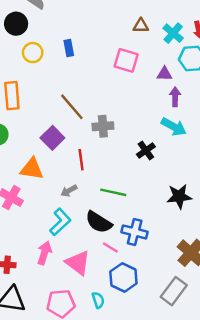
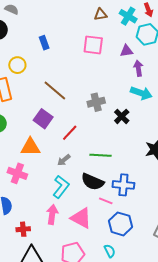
yellow circle: (33, 53) -> (17, 65), moved
gray cross: (103, 126) -> (96, 102), moved
red line: (81, 160) -> (70, 133), turned 60
cyan semicircle: (98, 300) -> (110, 251), moved

